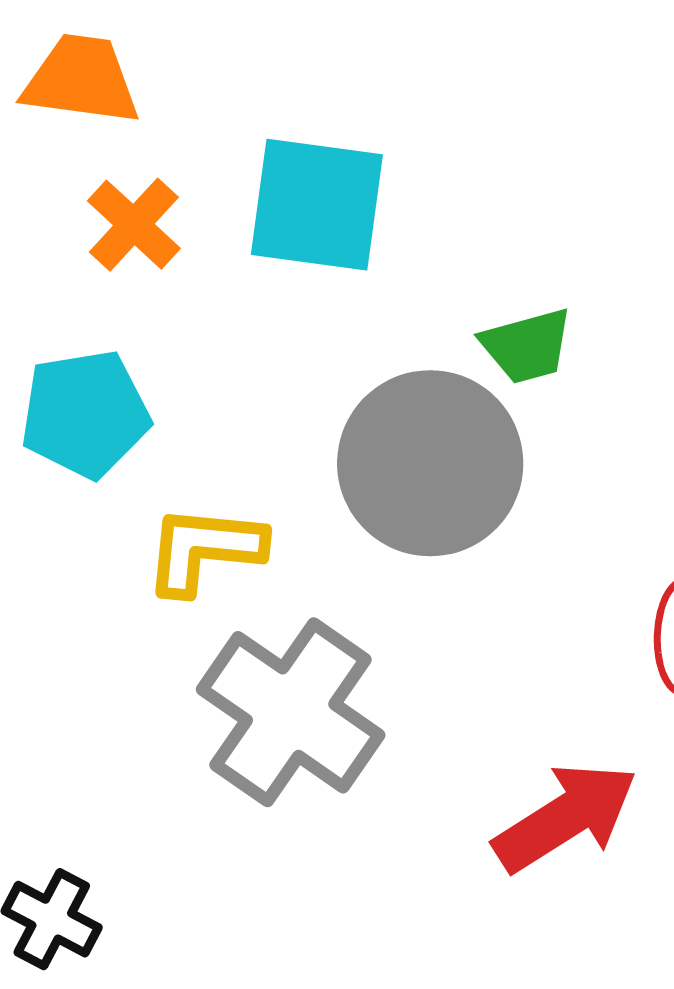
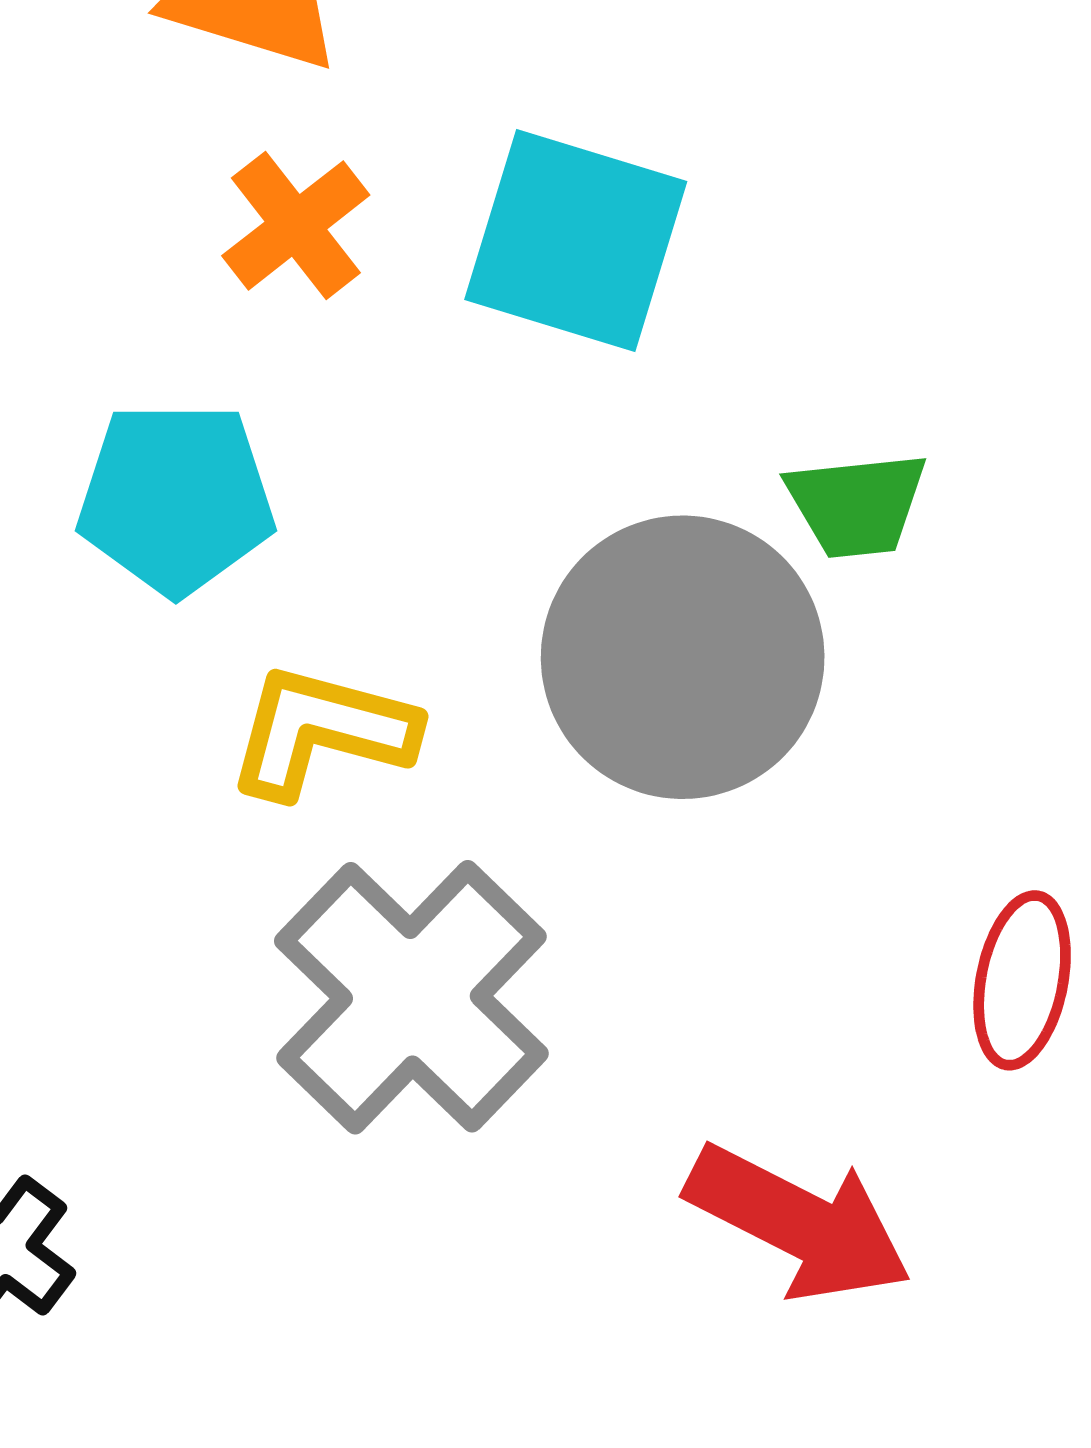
red arrow: (565, 817) -> (799, 1223), turned 50

